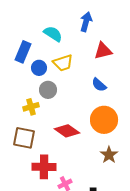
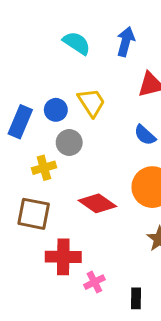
cyan semicircle: (53, 34) -> (77, 43), moved
blue rectangle: (23, 52) -> (20, 122), moved
yellow trapezoid: (63, 63) -> (91, 102), turned -105

